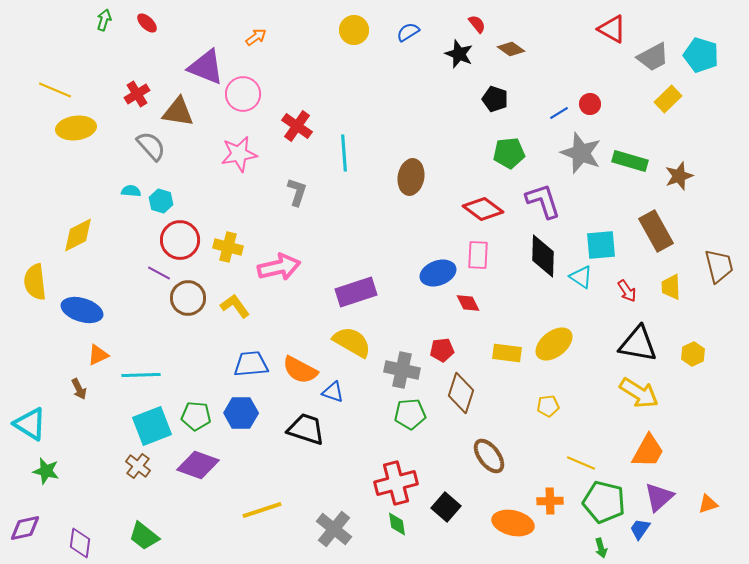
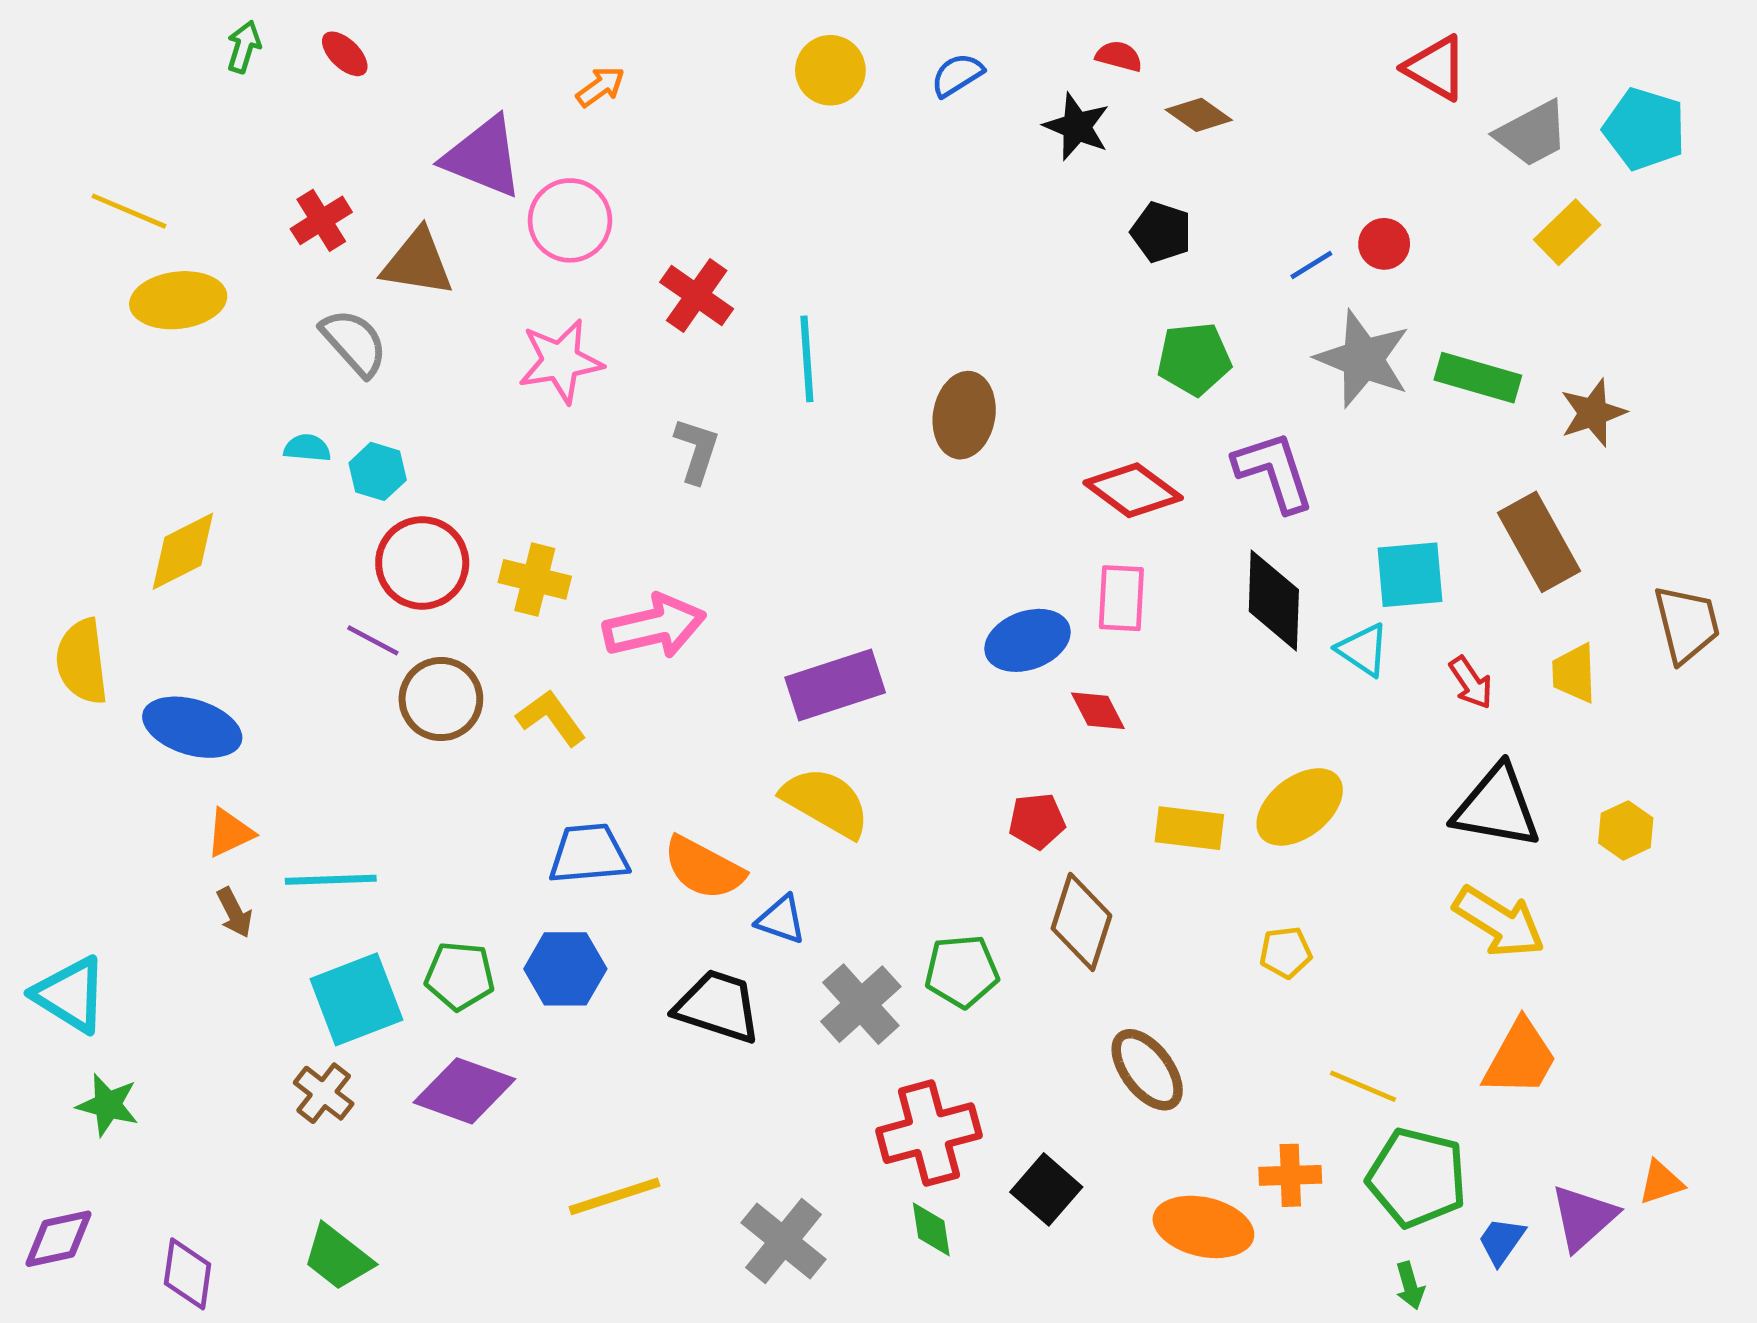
red semicircle: (477, 24) -> (1119, 56), turned -36
gray cross: (402, 370) -> (861, 1004), moved, turned 36
brown arrow: (79, 389) -> (234, 913), moved
purple triangle: (659, 497) -> (1584, 1218), moved

